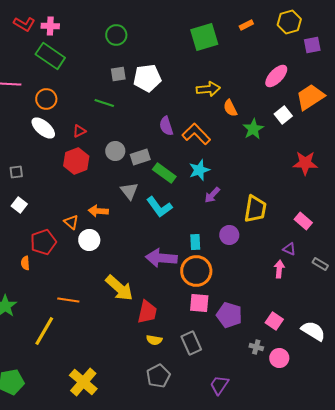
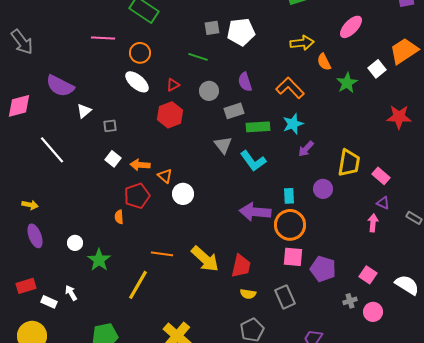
pink ellipse: (276, 76) -> (351, 27), moved
purple semicircle: (166, 126) -> (245, 82), moved
gray circle: (115, 151) -> (209, 91), moved
green rectangle: (164, 173) -> (258, 127), turned -40
orange arrow: (98, 211) -> (140, 165), moved
pink rectangle: (303, 221) -> (381, 176), moved
yellow arrow: (119, 288) -> (205, 259), moved
gray cross: (256, 347) -> (350, 301), turned -32

